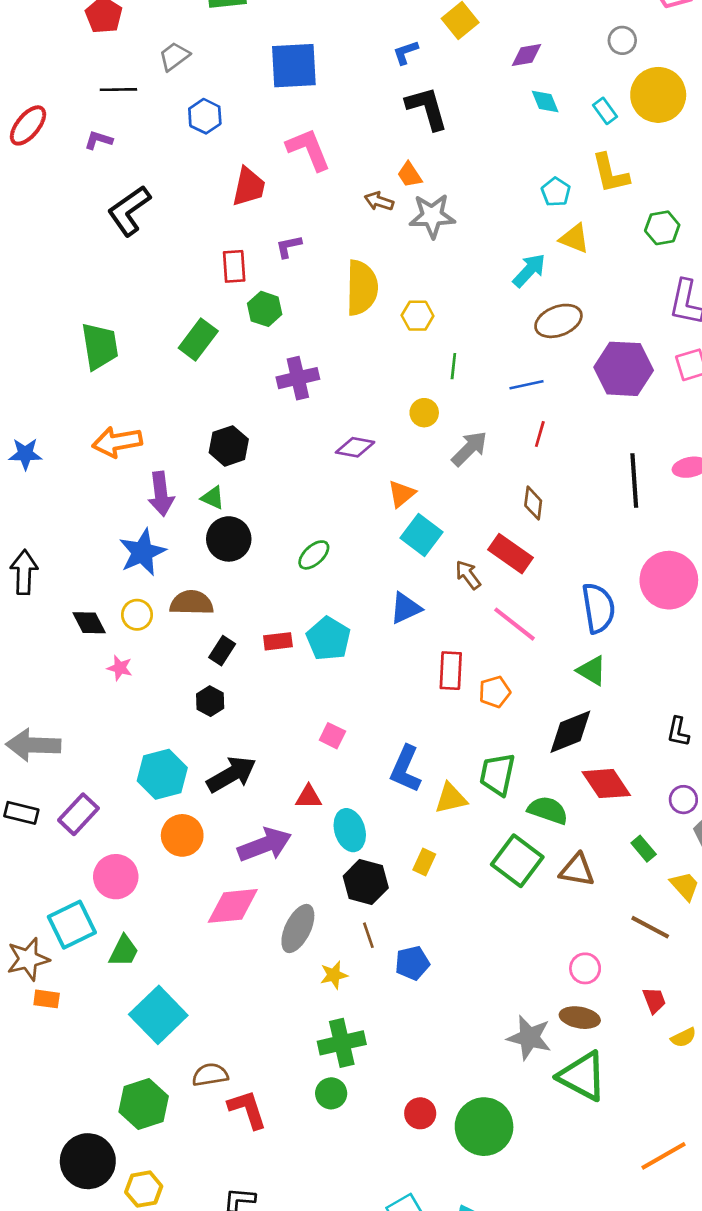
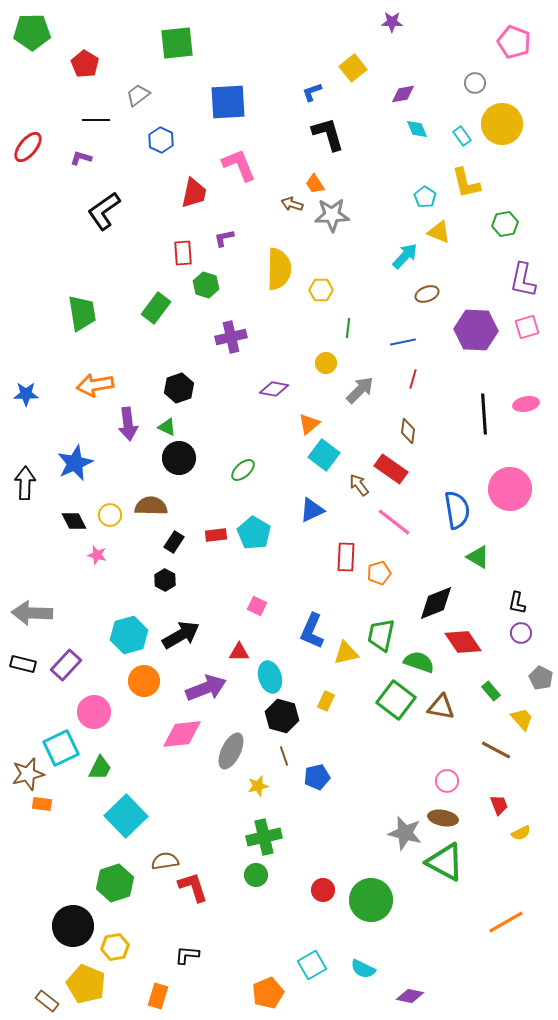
brown ellipse: (558, 321) -> (427, 294), size x0.7
blue star: (142, 552) -> (75, 463), moved
green triangle: (592, 671) -> (478, 557), moved
purple circle: (683, 800) -> (521, 633), moved

